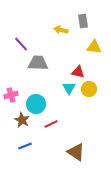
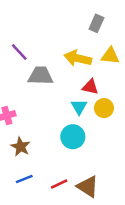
gray rectangle: (83, 21) -> (96, 23), turned 32
yellow arrow: (61, 30) -> (78, 58), moved, size x1.5
cyan circle: (36, 104) -> (73, 137), moved
red line: (51, 124) -> (59, 184), moved

